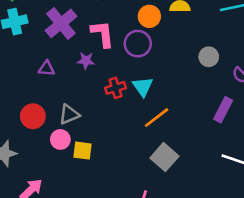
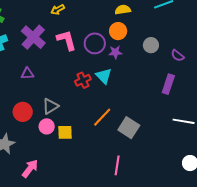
orange circle: (149, 16) -> (118, 31), moved
purple star: (86, 61) -> (115, 52), moved
orange line: (157, 118) -> (102, 117), moved

